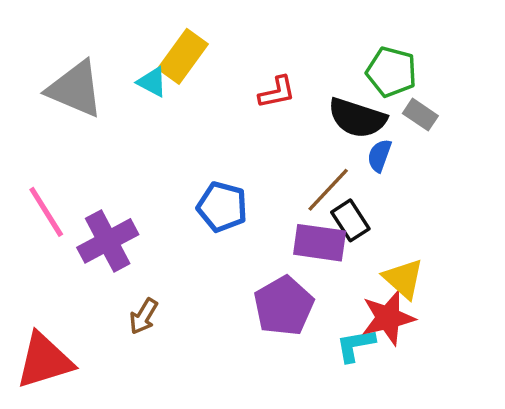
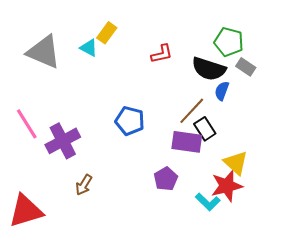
yellow rectangle: (183, 56) -> (107, 33), size x0.7
purple pentagon: (284, 306) -> (166, 179), size x0.7
cyan L-shape: (355, 345) -> (208, 202), turned -125

